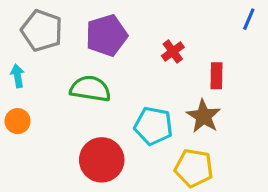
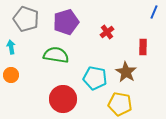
red rectangle: (216, 76) -> (143, 47), moved

